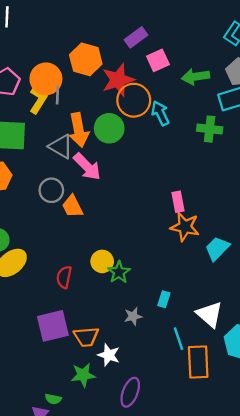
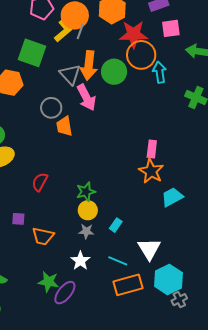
yellow circle: (102, 261) -> (88, 210), moved
purple square: (53, 326) -> (18, 219), size x0.5
cyan line: (179, 339) -> (118, 261), turned -66
white star: (109, 355) -> (80, 261), moved
orange rectangle: (198, 362) -> (128, 285), turned 60
green star: (83, 375) -> (48, 282), moved

